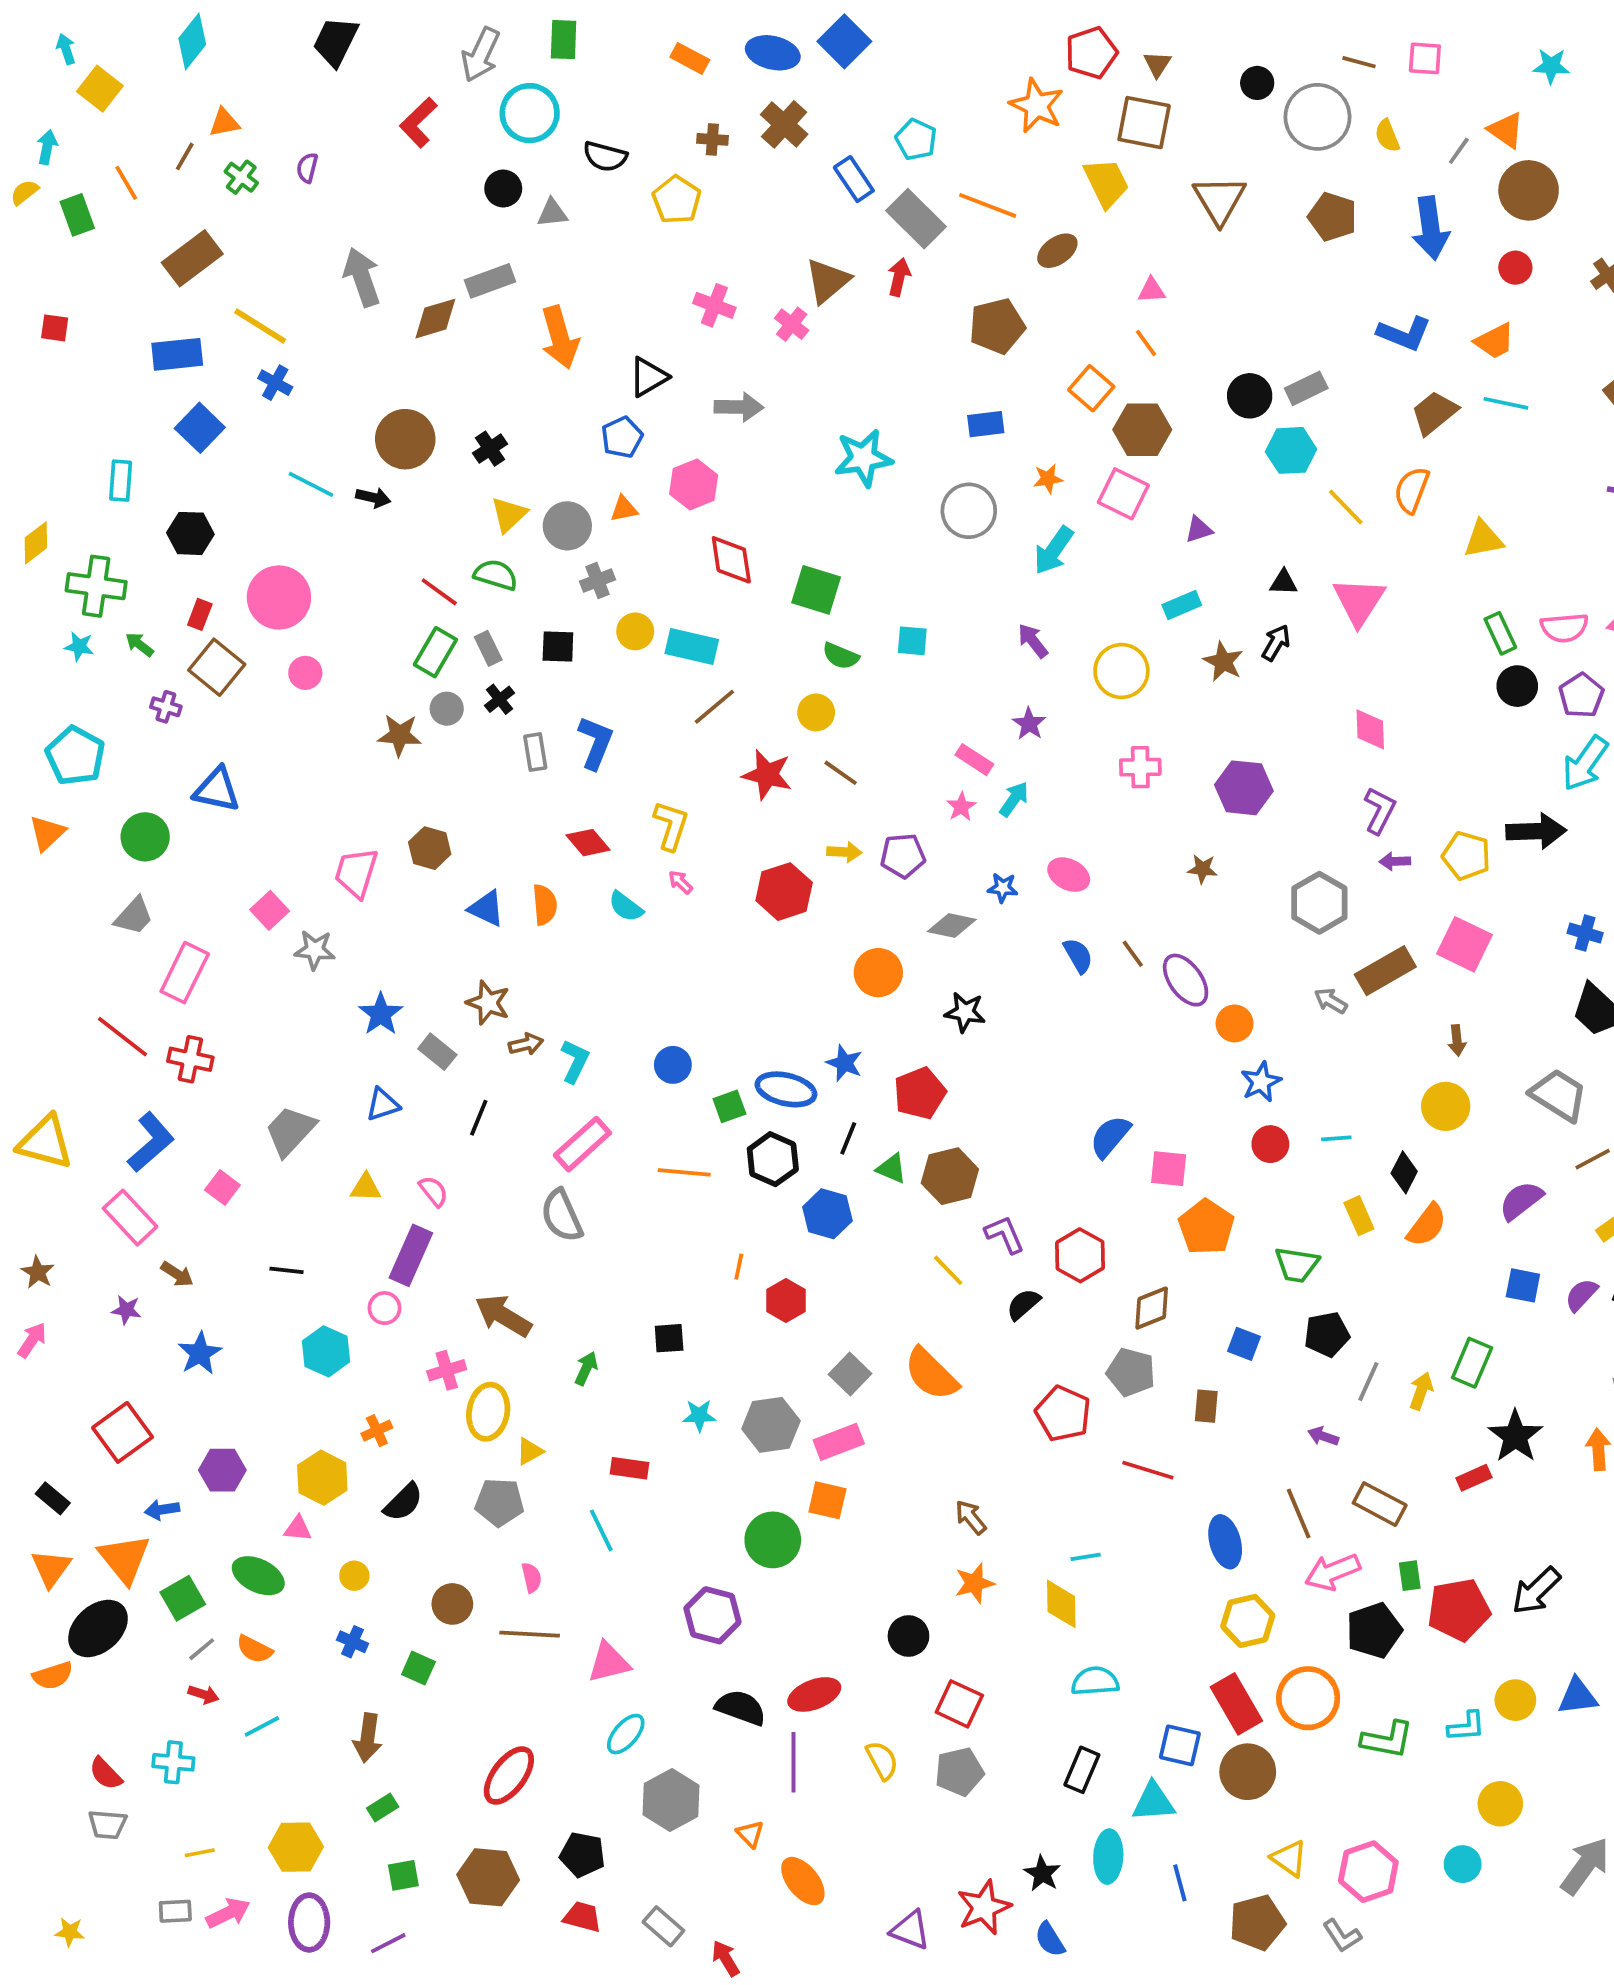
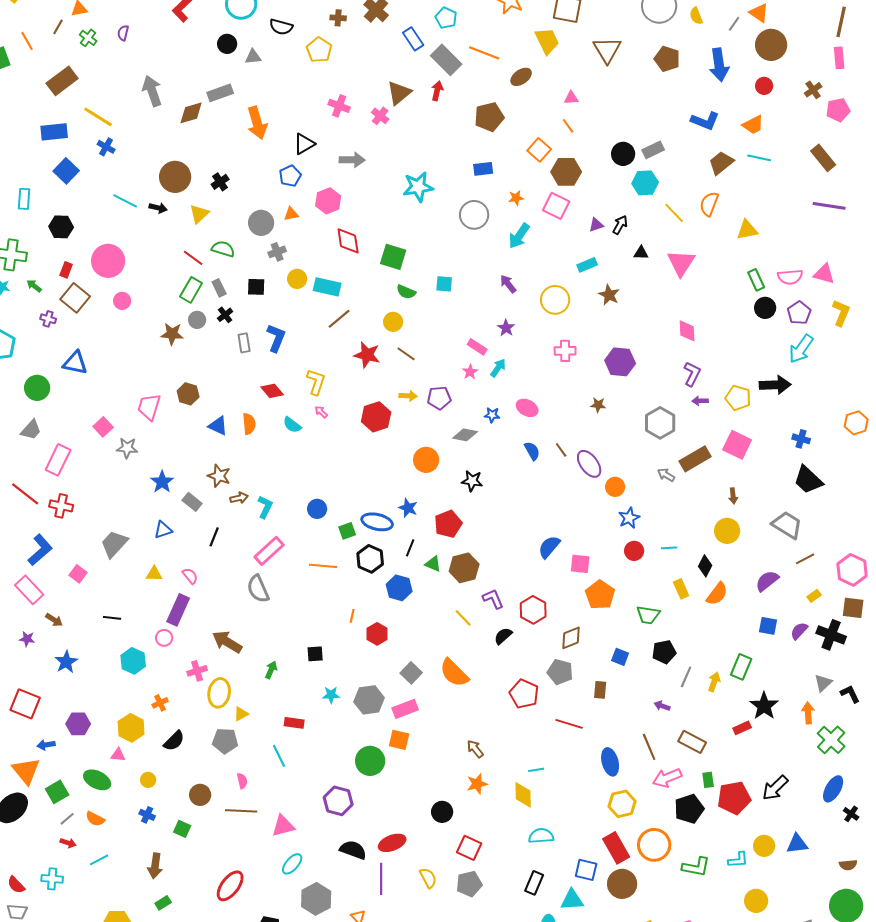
yellow triangle: (509, 515) -> (199, 214), moved
black arrow: (1276, 643) -> (620, 225), moved
red square: (123, 1432) -> (25, 704), turned -32

